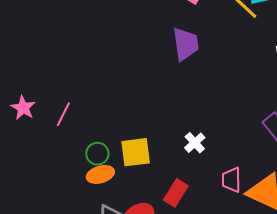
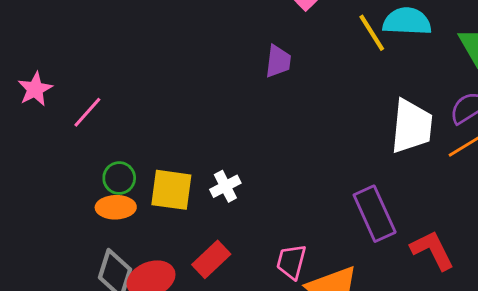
purple trapezoid: (186, 44) -> (278, 61), size x0.7
white cross: (195, 143) -> (225, 186), moved

